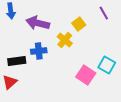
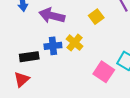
yellow cross: (65, 40) -> (75, 43), moved

